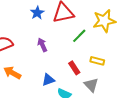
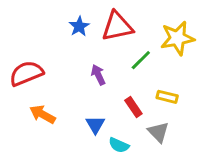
purple arrow: (42, 45) -> (98, 75), moved
blue triangle: (48, 80) -> (95, 125), turned -40

